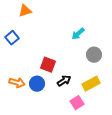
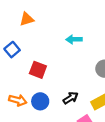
cyan arrow: (78, 34) -> (74, 39), moved, turned 40
red square: (48, 65) -> (38, 70), moved

